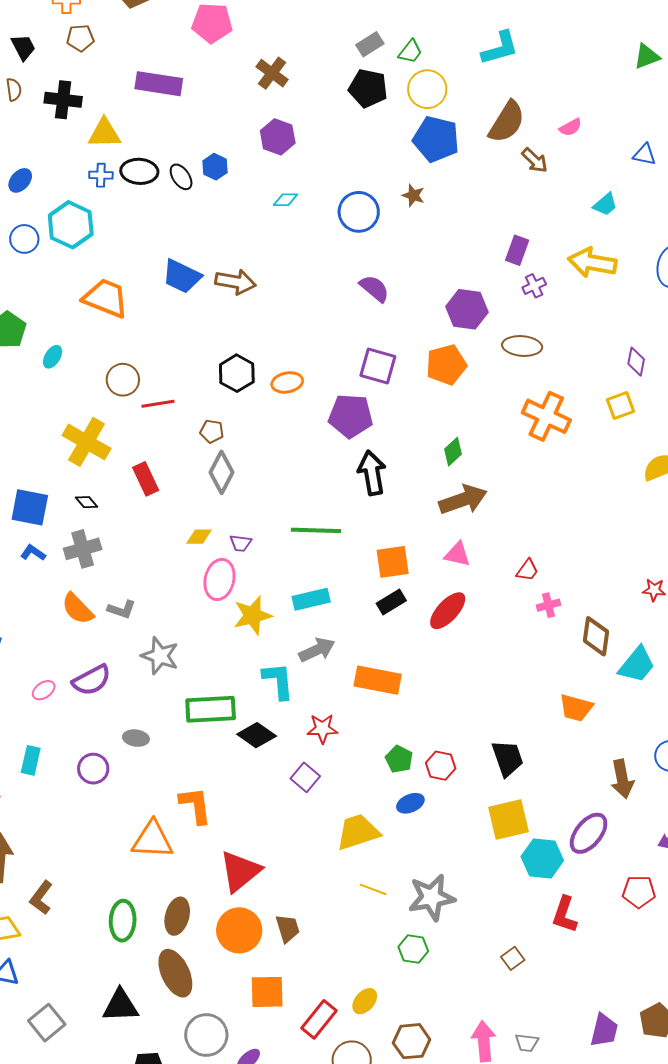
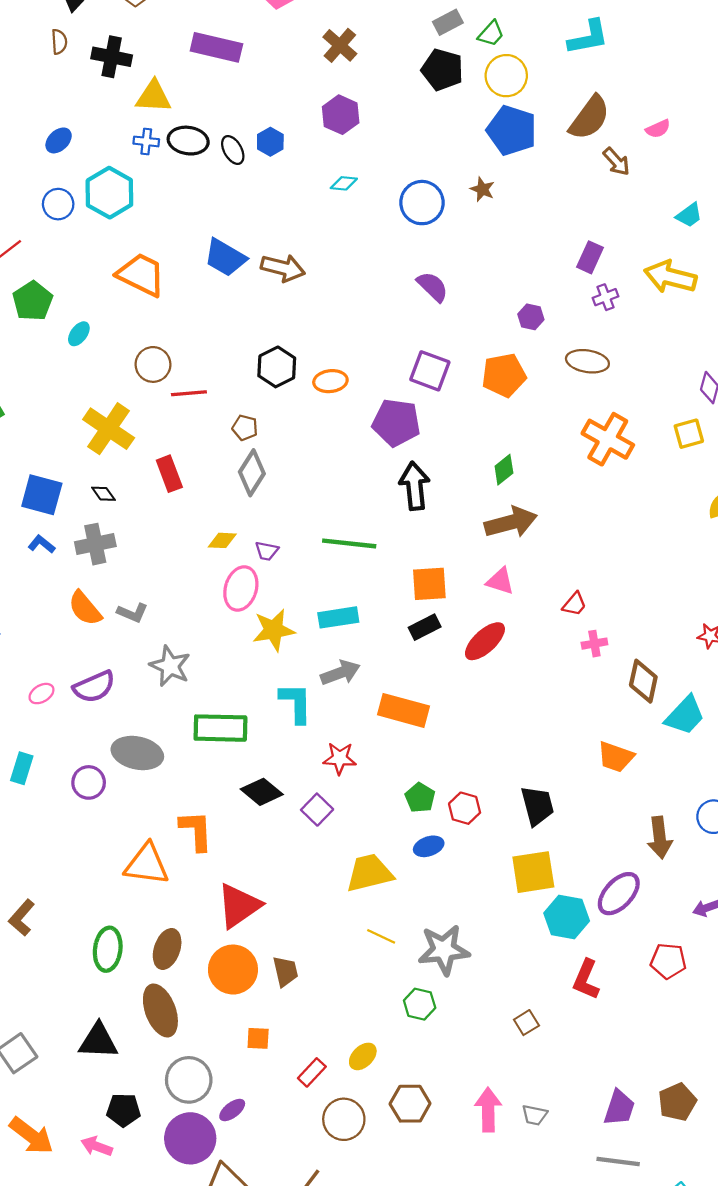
purple hexagon: (467, 309) -> (531, 317), size x0.6
black diamond: (257, 735) -> (262, 792), moved
gray ellipse: (136, 738) -> (137, 753), size x1.8
orange square: (267, 992) -> (258, 1038), size x0.6
red rectangle: (319, 1019) -> (312, 1072), size x0.7

